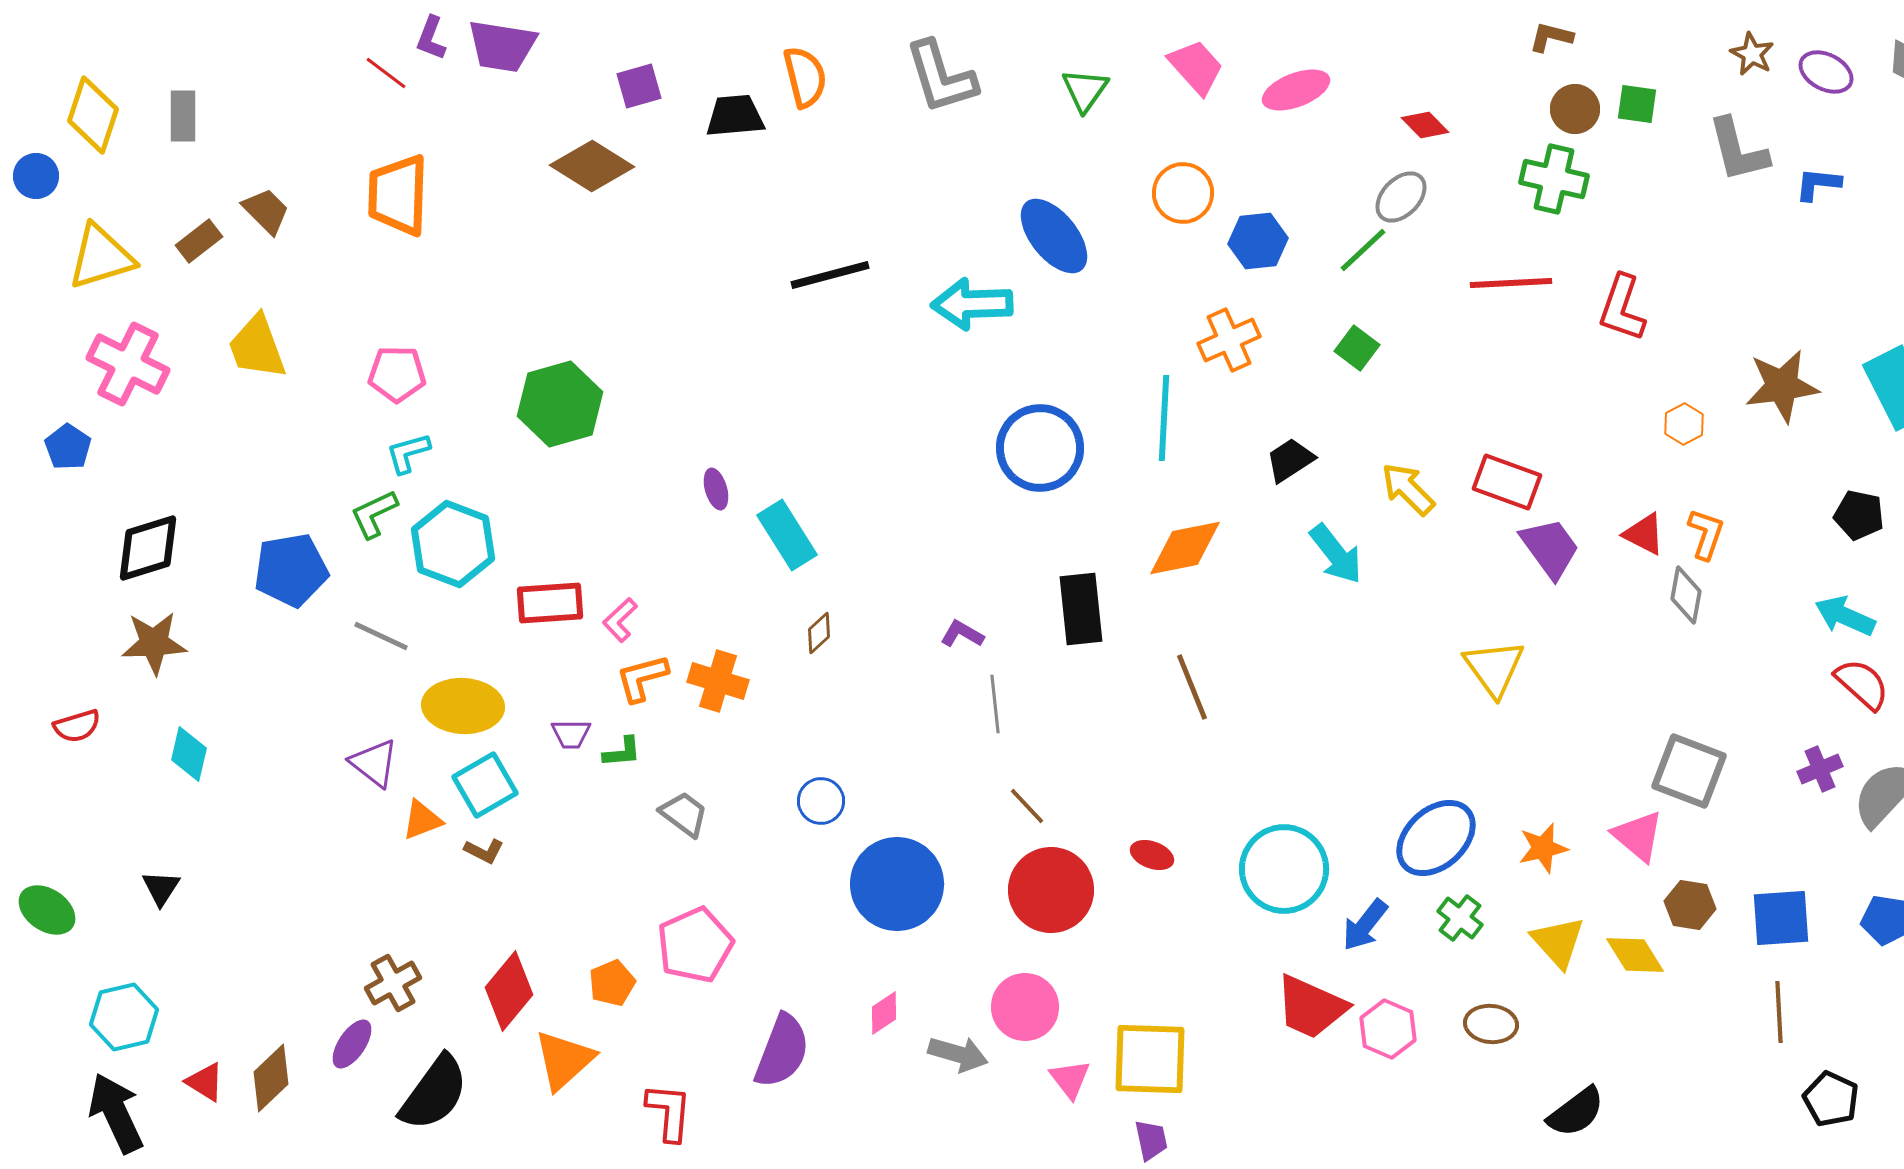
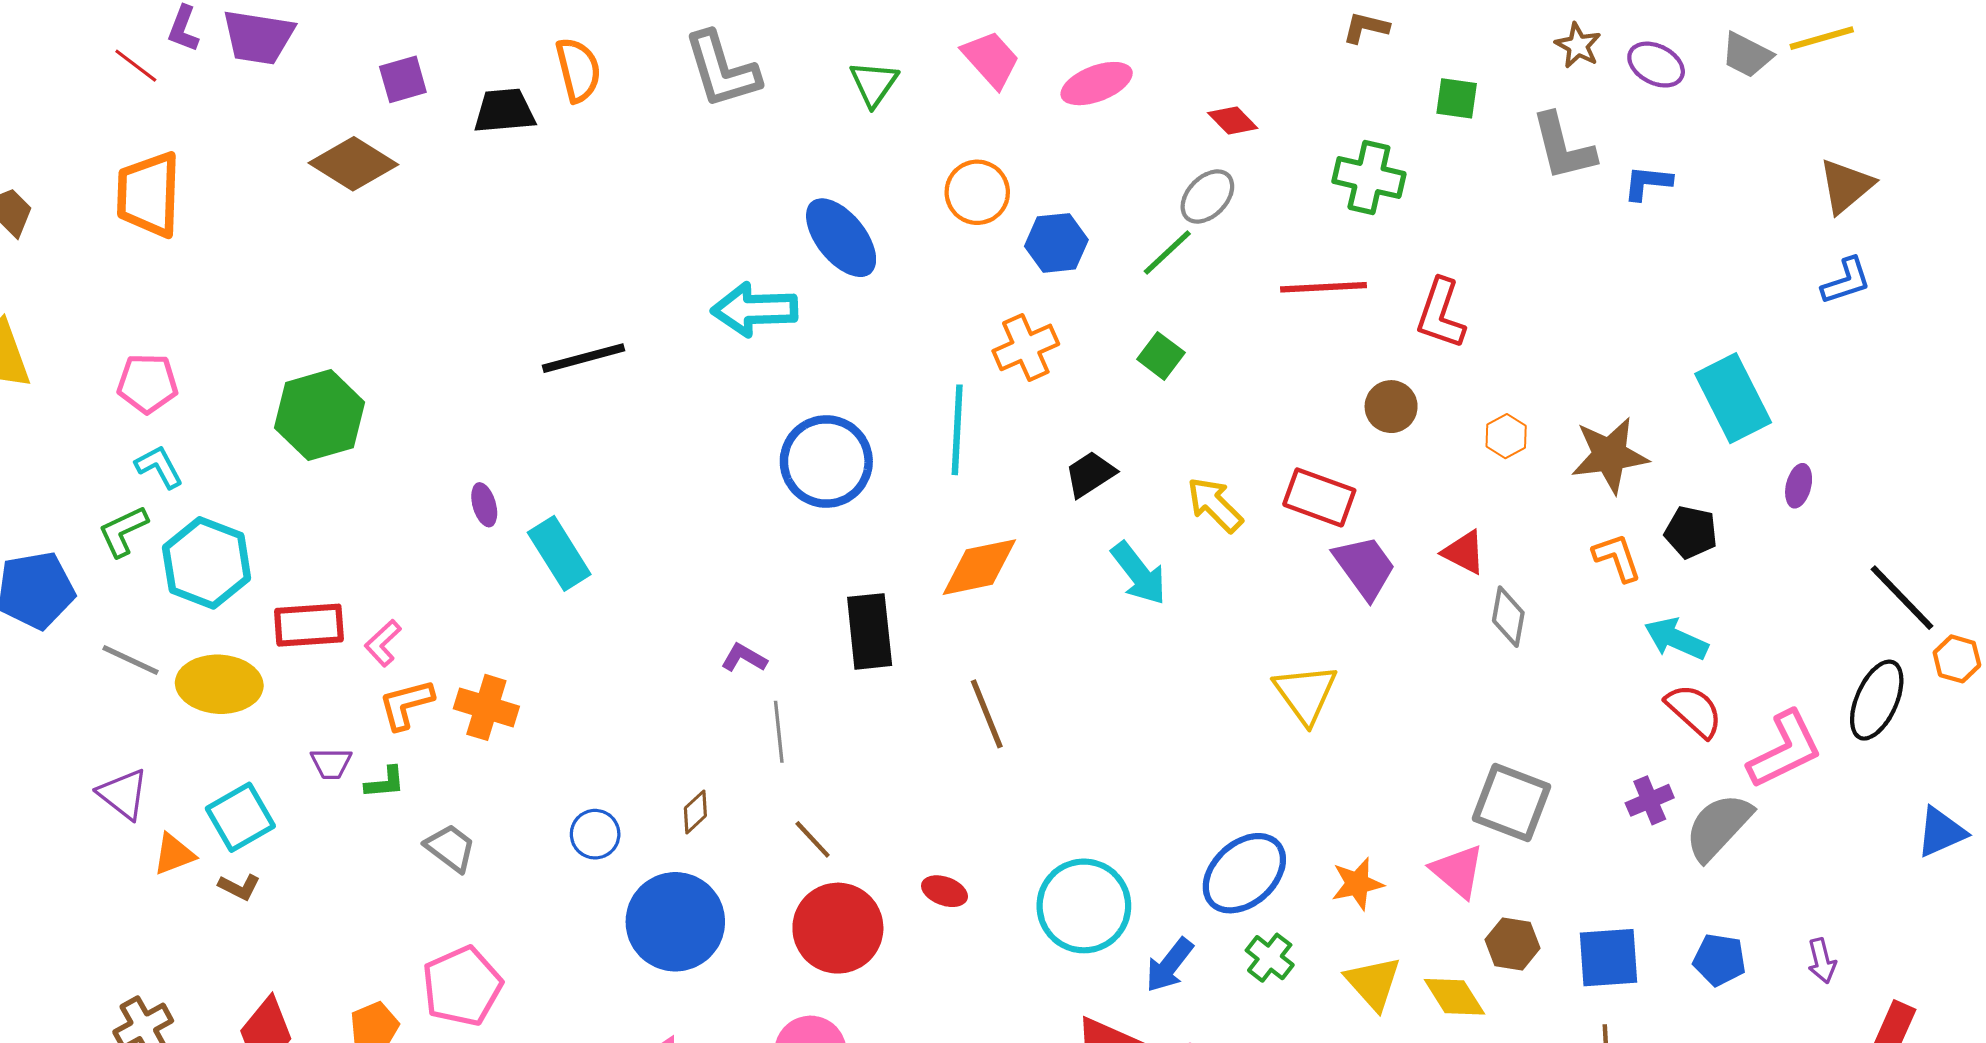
brown circle: (1575, 109) -> (1391, 407), moved
black line: (830, 275) -> (583, 358), moved
brown star: (1782, 386) -> (1610, 455), moved
cyan L-shape: (408, 453) -> (159, 467), turned 78
orange L-shape: (1706, 534) -> (1617, 558), moved, turned -38
brown diamond: (819, 633) -> (695, 812), moved
yellow ellipse: (463, 706) -> (219, 684), moved

